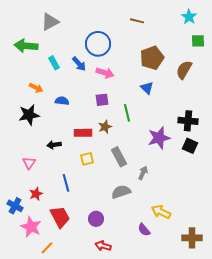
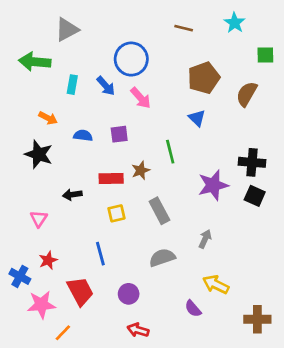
cyan star: (189, 17) -> (235, 23), moved
cyan rectangle: (54, 63) -> (72, 85), turned 40
pink arrow: (105, 73) -> (141, 98), turned 30
purple square: (102, 100) -> (119, 134), moved
black star: (29, 115) -> (39, 154), turned 30
gray arrow: (143, 173) -> (205, 239), moved
blue line: (66, 183) -> (100, 254), moved
pink star: (31, 227) -> (41, 305), turned -30

